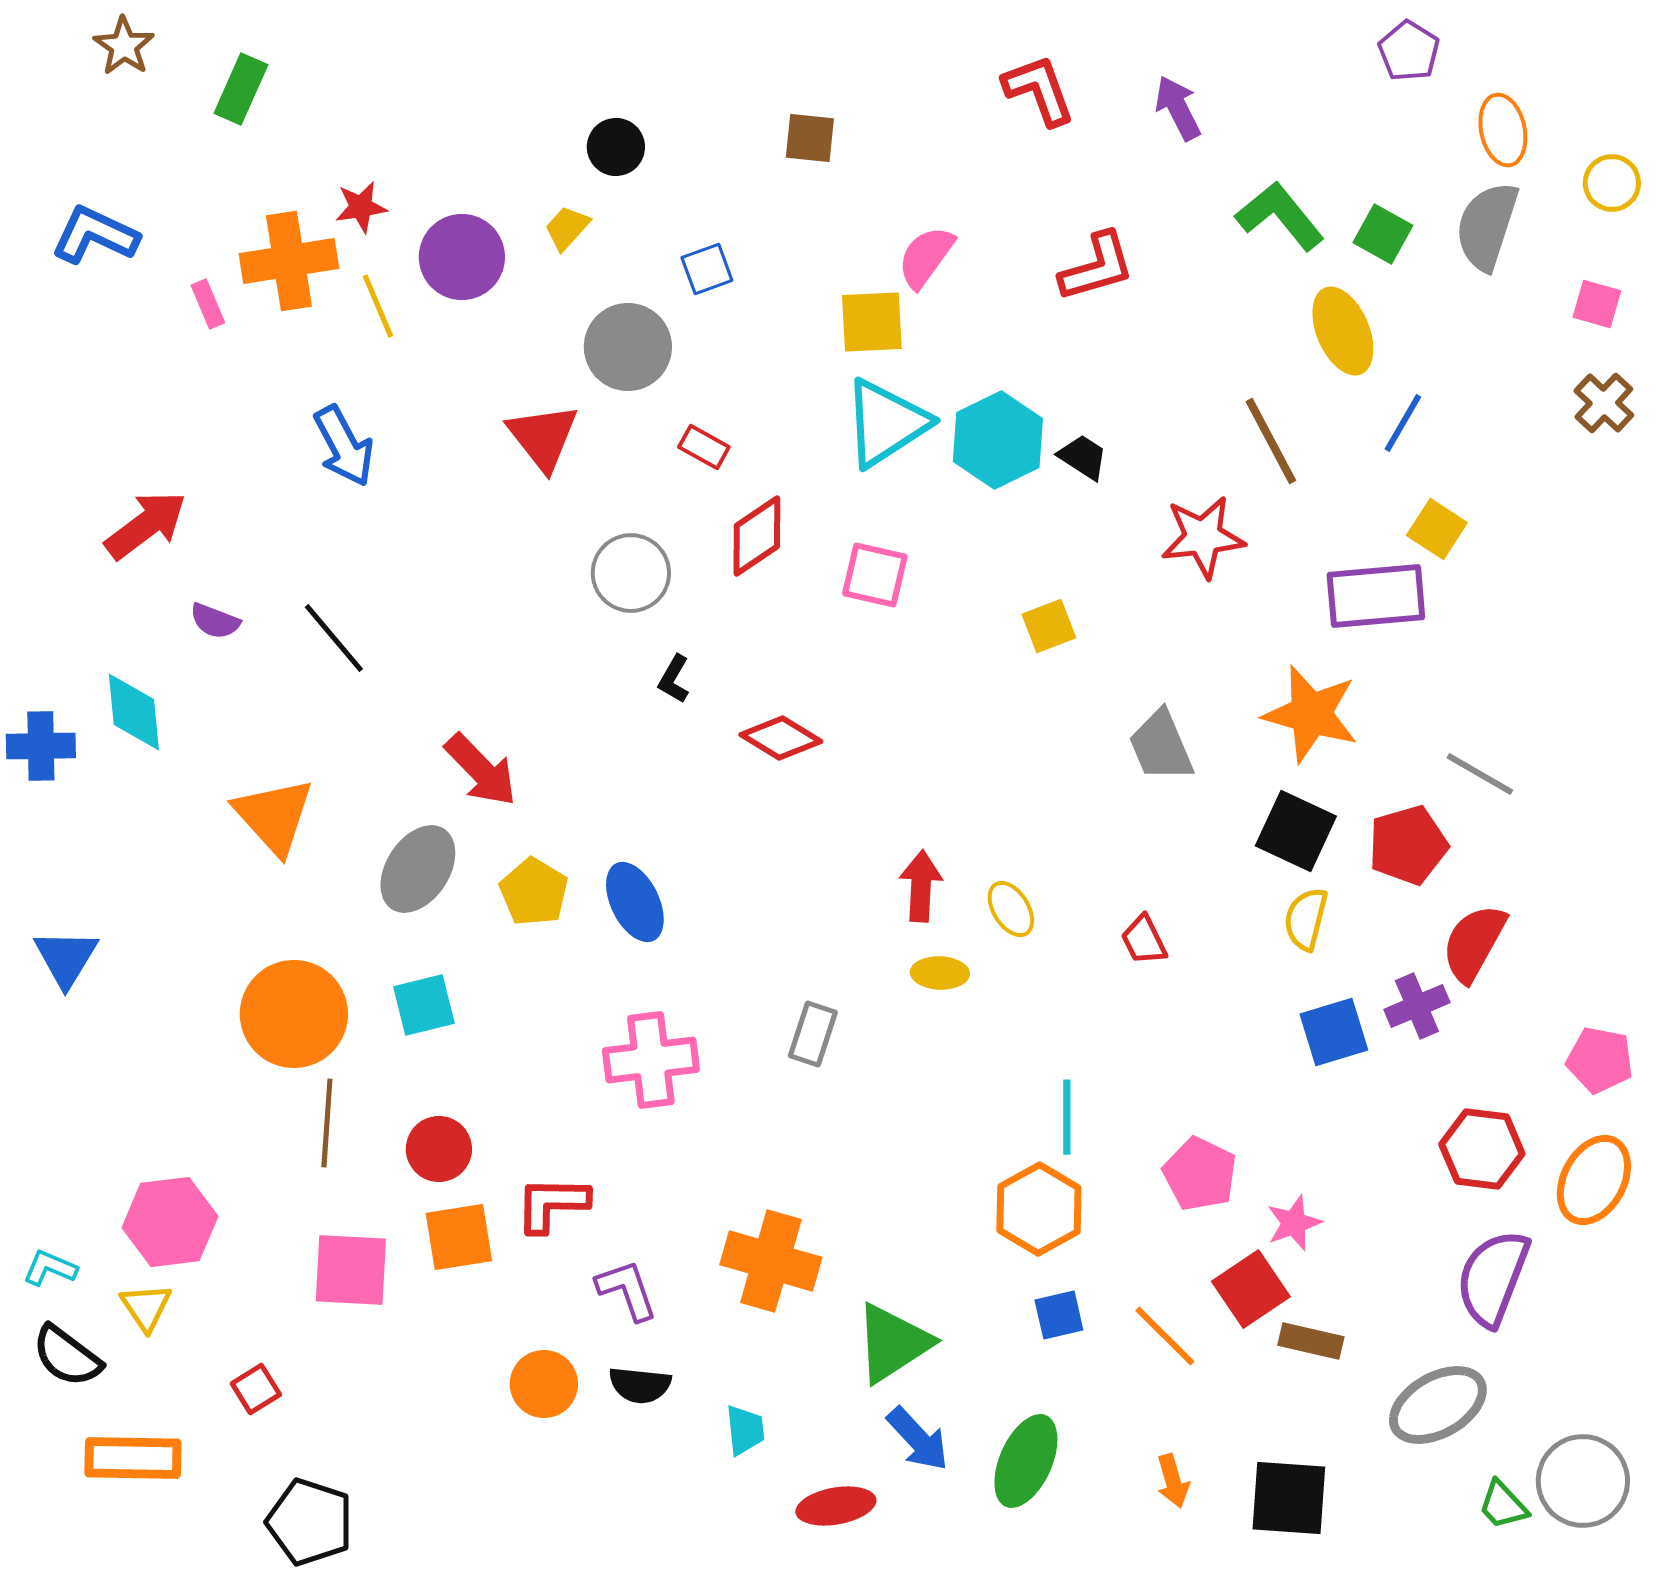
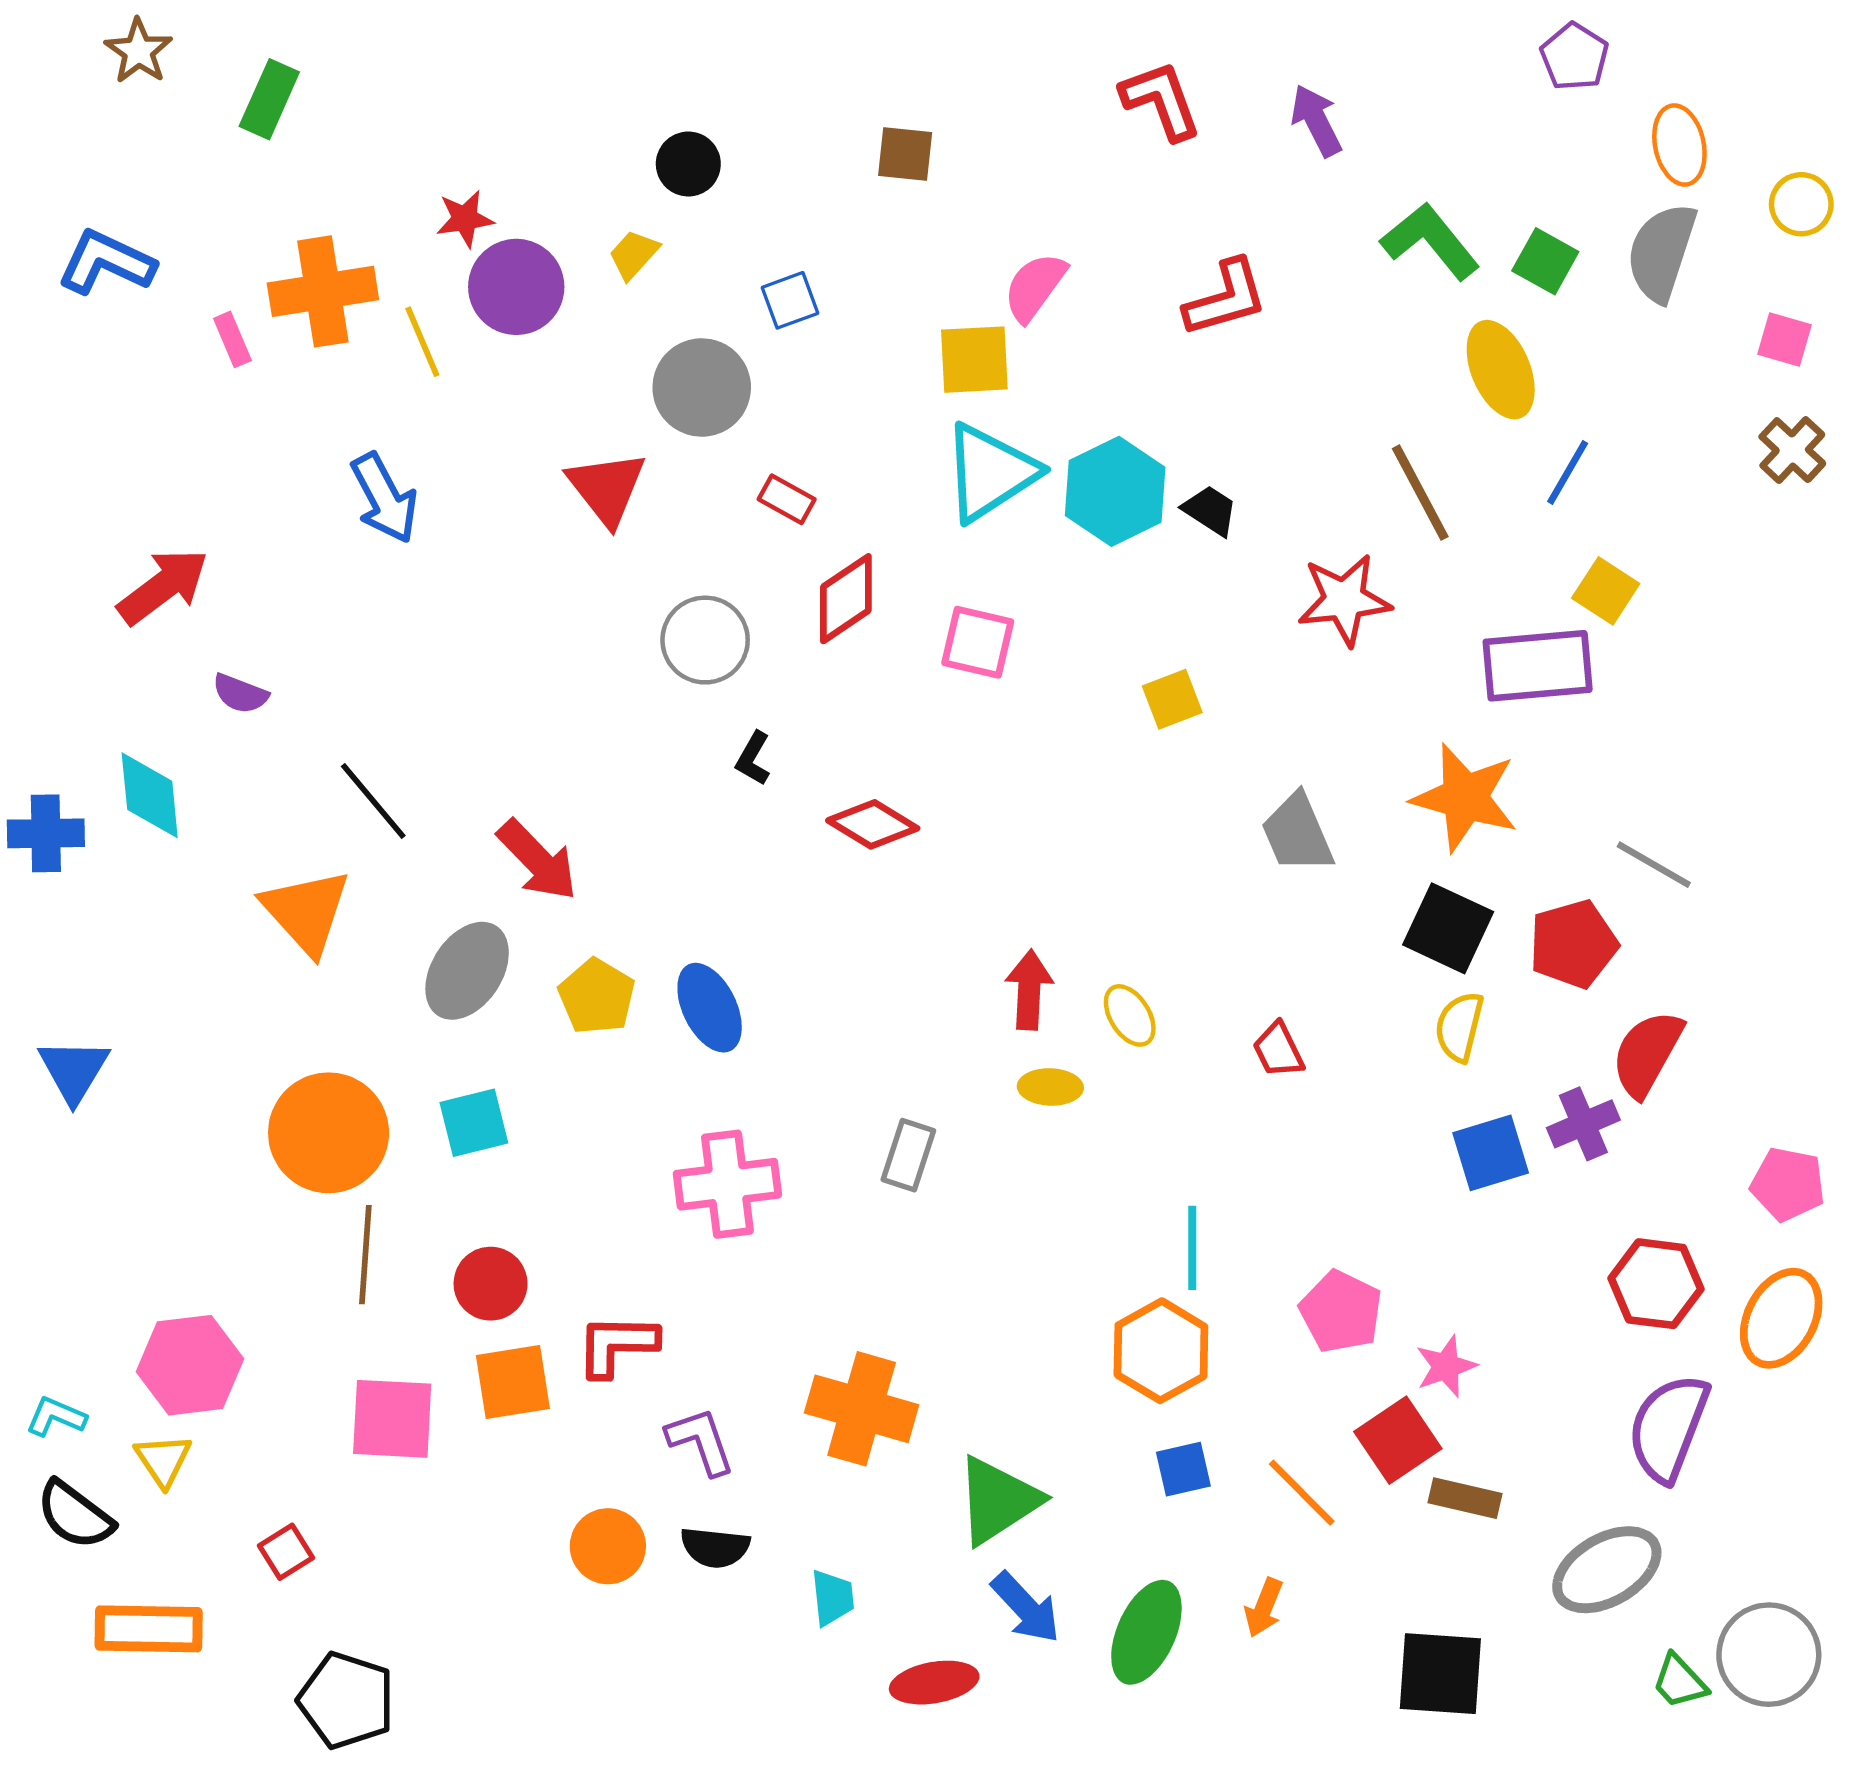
red star: (361, 207) -> (465, 219), moved
black line: (334, 638) -> (373, 801), moved
orange arrow: (1173, 1481) -> (1264, 1608), moved, turned 38

